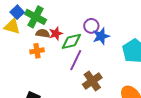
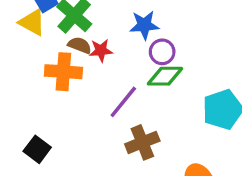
blue star: (101, 36) -> (144, 25), moved
green diamond: (71, 41) -> (165, 76), moved
orange cross: (37, 51) -> (63, 72), size x1.5

